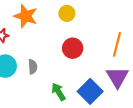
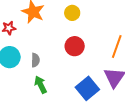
green arrow: (58, 92) -> (40, 85), moved

